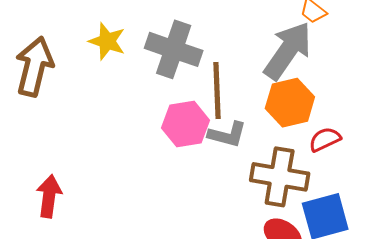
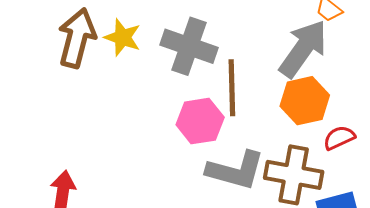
brown arrow: (34, 67) -> (77, 38), moved
gray L-shape: (227, 135) -> (236, 170), moved, size x1.5

